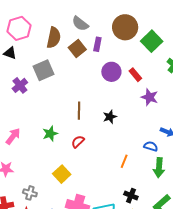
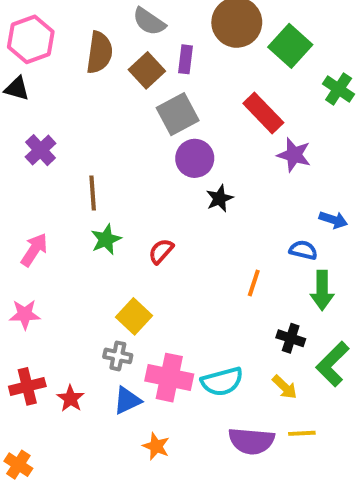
gray square: (43, 70) -> (178, 114), moved
purple circle: (111, 72) -> (195, 158), moved
red rectangle: (135, 75) -> (263, 113), size x1.5
brown line: (79, 111) -> (93, 193), moved
gray cross: (30, 193) -> (118, 356), moved
black cross: (131, 196) -> (291, 338), moved

